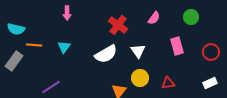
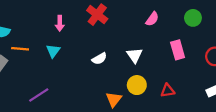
pink arrow: (67, 13) -> (60, 23), moved
red cross: (118, 25) -> (97, 15), moved
white semicircle: (106, 54) -> (99, 59), size x0.6

